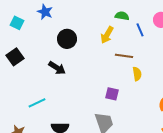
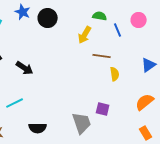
black circle: (67, 39) -> (48, 18), moved
black arrow: (57, 68) -> (25, 68), moved
purple square: (112, 94) -> (103, 109), moved

